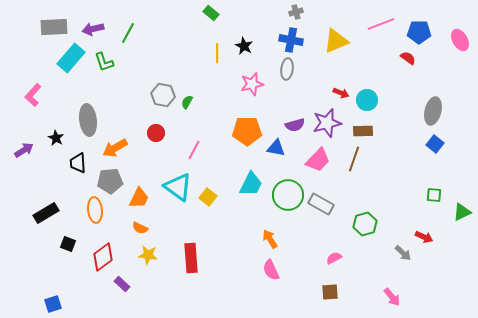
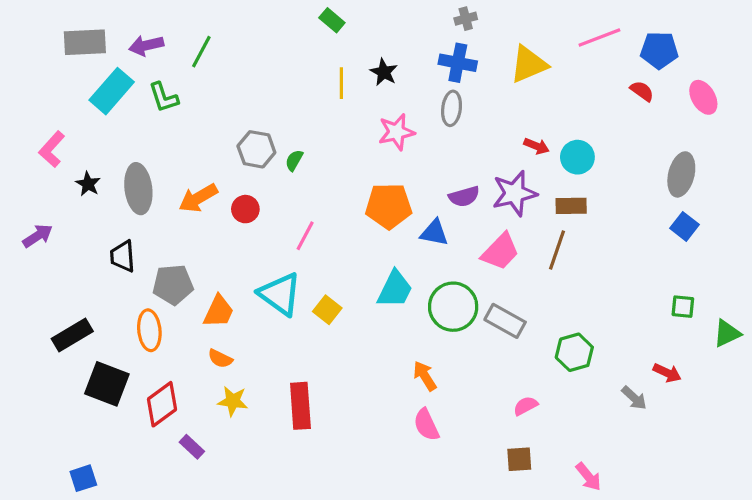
pink ellipse: (460, 40) -> (703, 97), moved
black star: (56, 138) -> (88, 184), moved
orange arrow: (115, 148) -> (198, 198), moved
black square: (68, 244) -> (107, 384), size x1.8
pink arrow: (392, 297) -> (588, 477), moved

